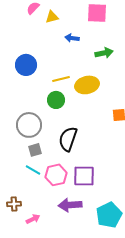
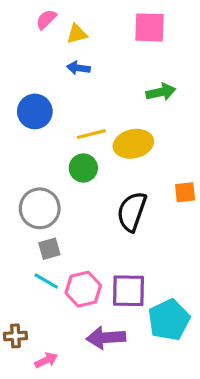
blue arrow: (72, 38) -> (78, 68), moved
black semicircle: (68, 139) -> (132, 212), moved
cyan pentagon: (109, 215) -> (169, 320), moved

